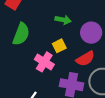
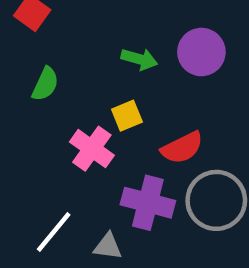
purple circle: (91, 33) -> (201, 52), moved
green semicircle: (21, 34) -> (45, 84), size x0.7

